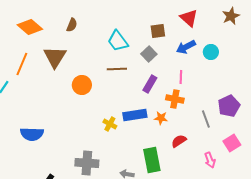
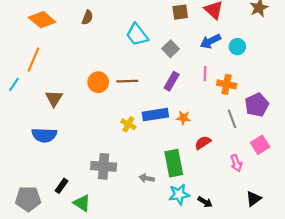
brown square: (158, 31) -> (180, 12), moved
brown triangle: (55, 57) -> (54, 98), moved, size x0.7
brown line: (117, 69) -> (127, 81), moved
orange cross: (175, 99) -> (227, 84), moved

